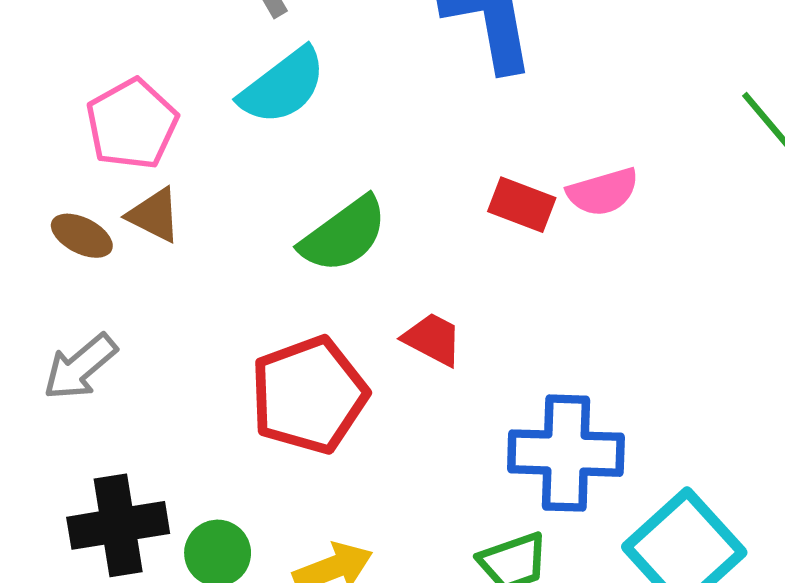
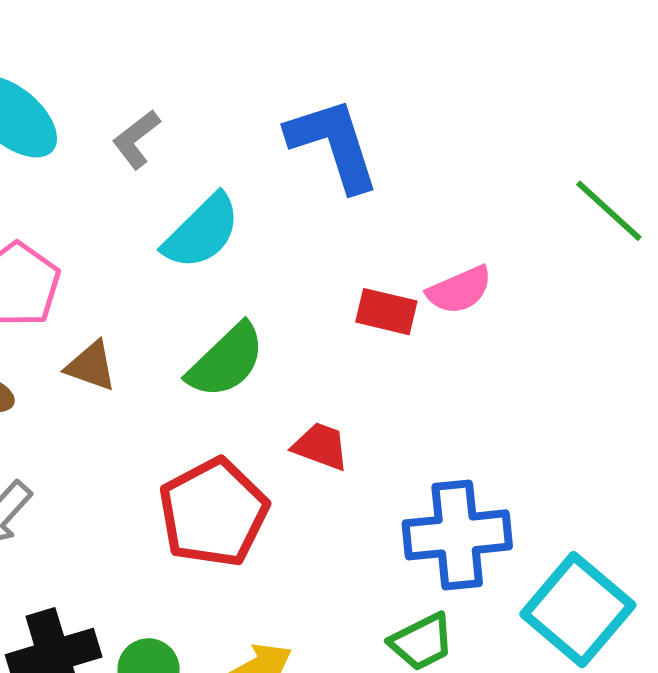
cyan semicircle: (283, 86) -> (202, 232), moved
brown triangle: (154, 215) -> (91, 366), moved

